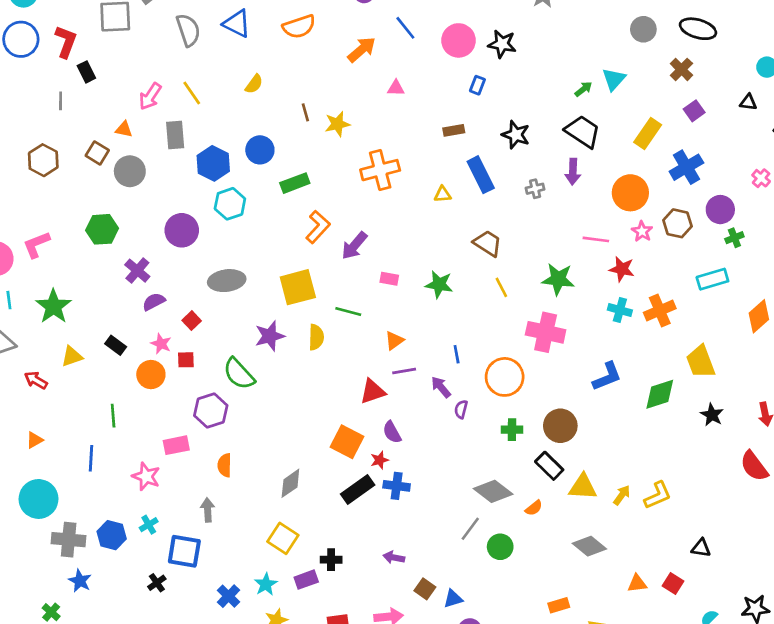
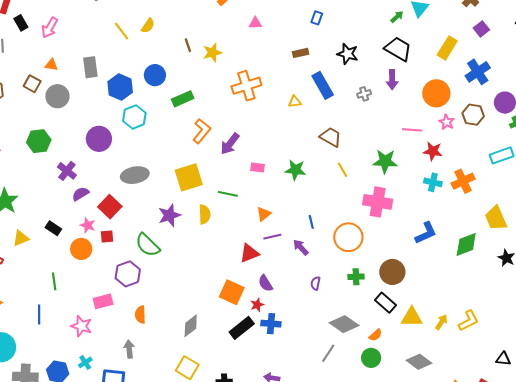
yellow line: (192, 93) -> (122, 31), moved
pink arrow: (150, 96) -> (50, 28), moved
red square: (192, 321) -> (110, 207), size x1.6
purple semicircle: (461, 409) -> (316, 283), moved
green circle: (500, 547) -> (371, 358), moved

